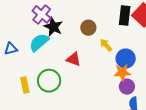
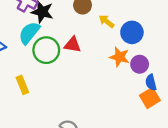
orange star: (122, 72) -> (119, 57), moved, turned 30
green circle: (49, 81) -> (46, 50), moved

